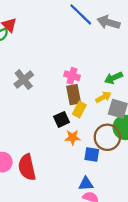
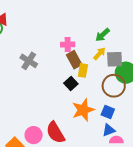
orange star: (72, 137) -> (83, 110), moved, size x1.6
blue square: (92, 155) -> (108, 112), moved, turned 32

